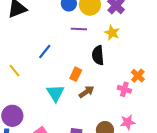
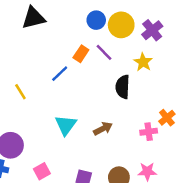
purple line: (79, 29) -> (104, 52), turned 35
orange rectangle: (76, 74) -> (81, 54), moved
pink cross: (124, 89) -> (149, 132), turned -32

